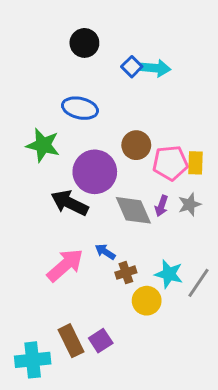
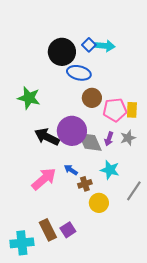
black circle: (84, 43) -> (62, 52), moved, size x1.4
blue ellipse: (80, 108) -> (79, 73), moved
purple circle: (95, 172) -> (72, 131), moved
cyan star: (169, 274) -> (110, 170), moved

